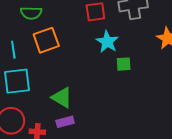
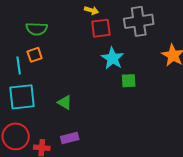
orange square: (46, 40) -> (35, 55), moved, size x0.6
green triangle: (62, 98) -> (65, 102), moved, size x0.7

